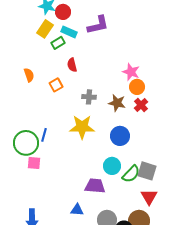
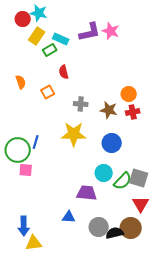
red circle: (63, 12) -> (23, 19), moved
pink star: (131, 72) -> (111, 31), moved
red cross: (141, 105) -> (133, 112), turned 32

